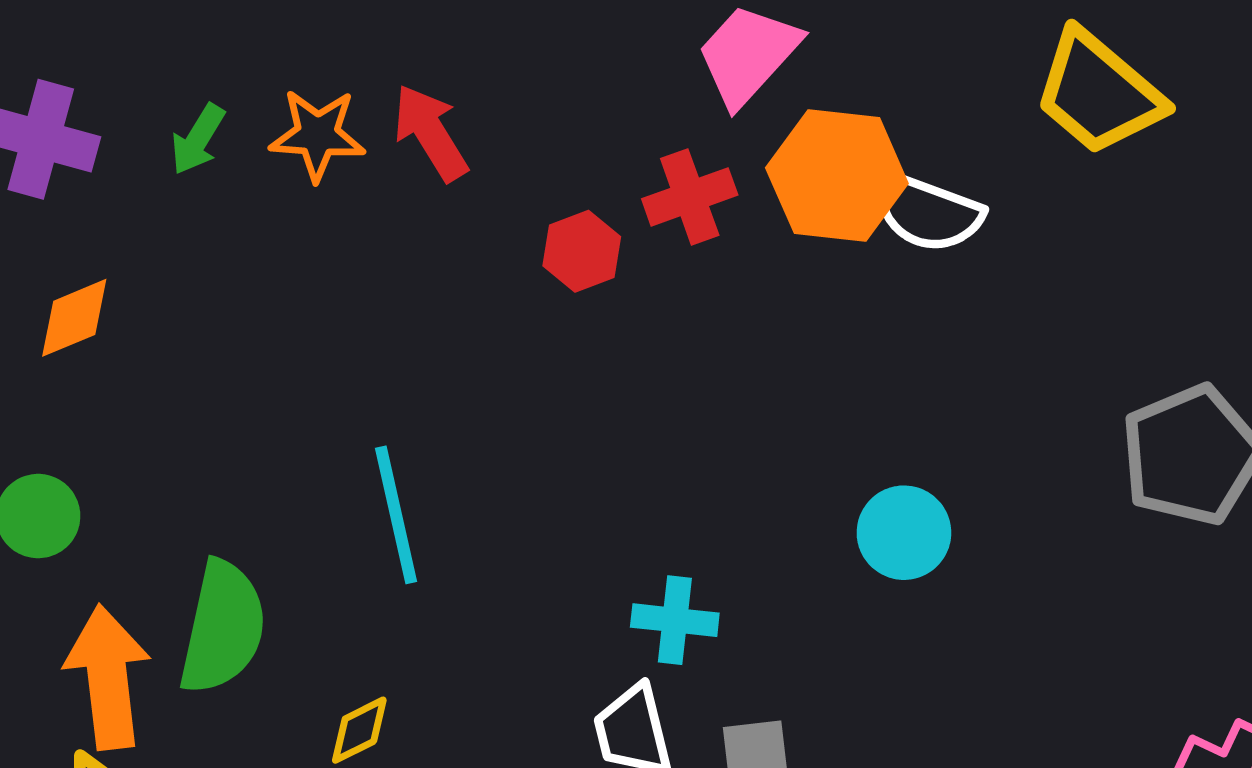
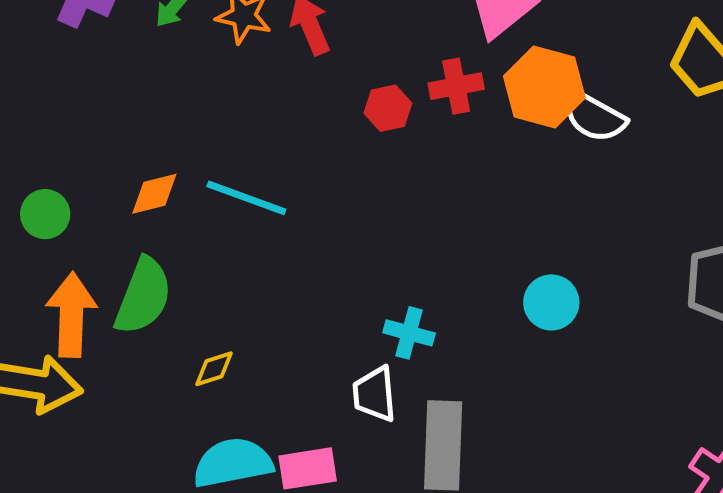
orange diamond: (74, 318) -> (154, 194), moved
cyan line: (396, 515) -> (246, 198), moved, turned -66

